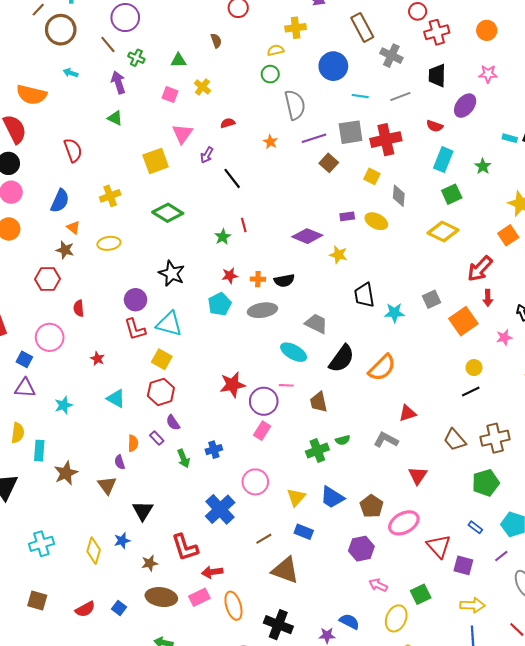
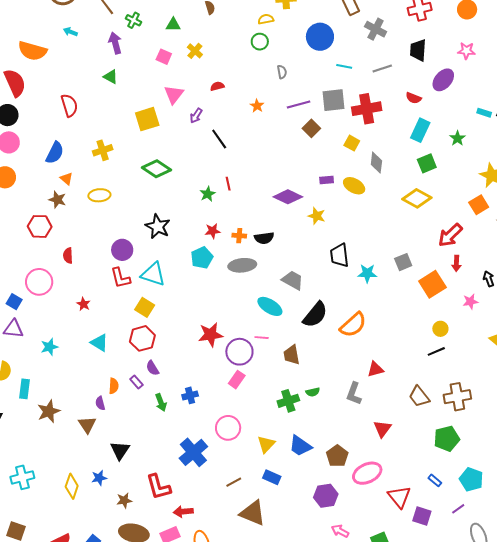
gray semicircle: (295, 105) -> (282, 72), size x0.5
gray L-shape: (386, 440) -> (354, 394), turned -100

